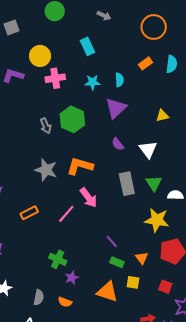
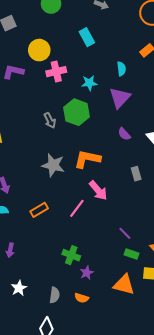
cyan star: (92, 82) -> (89, 83), moved
gray rectangle: (127, 184) -> (136, 174), size x0.6

